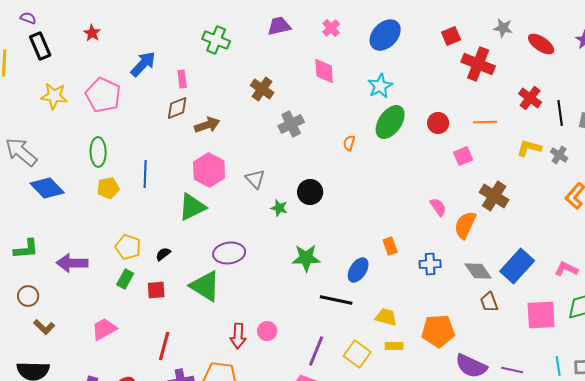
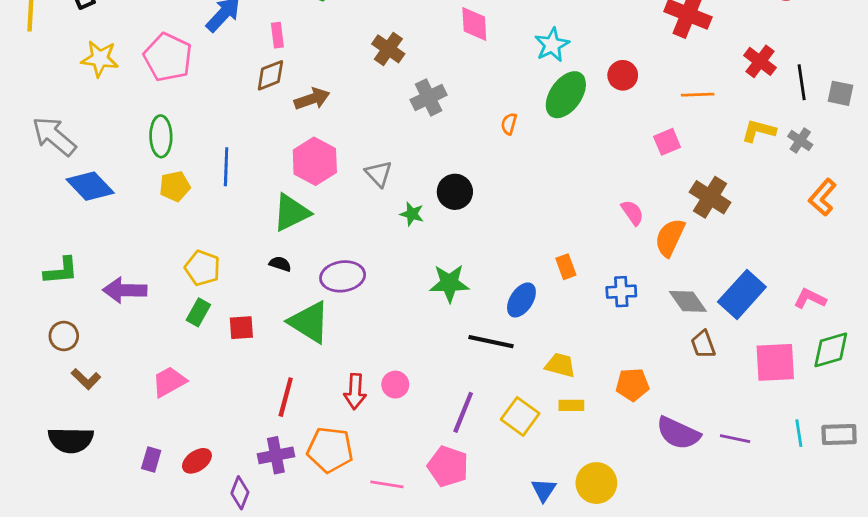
red circle: (438, 123) -> (623, 75), moved
black semicircle: (163, 254) -> (280, 264), moved, turned 56
orange pentagon: (438, 331) -> (632, 385), size x0.7
red line: (164, 346) -> (286, 397), moved

